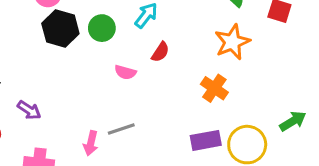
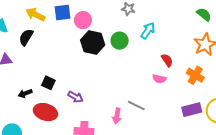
red semicircle: (160, 52) -> (167, 60), moved, turned -64
pink semicircle: (125, 72) -> (159, 79), moved
gray line: (121, 129) -> (136, 106), turned 48

